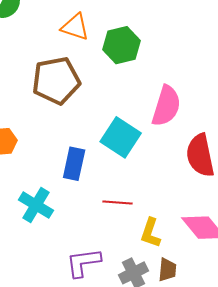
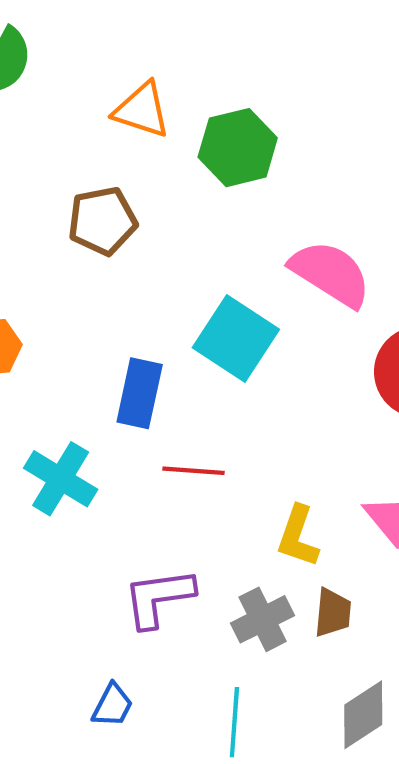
brown pentagon: (56, 81) -> (102, 221), size x0.7
pink semicircle: (166, 106) -> (331, 274), turned -75
red line: (118, 203) -> (193, 471), moved

